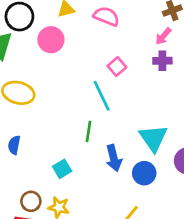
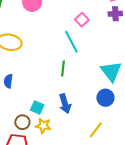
blue arrow: (114, 158) -> (65, 104), moved
cyan square: (62, 169) -> (37, 107), moved, turned -32

